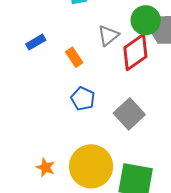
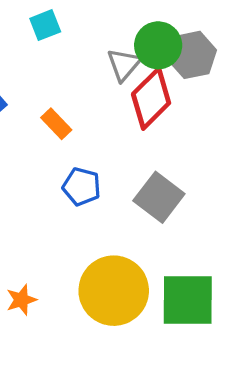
gray triangle: (108, 36) -> (124, 65), moved
orange star: (46, 167) -> (21, 300), moved, turned -30

